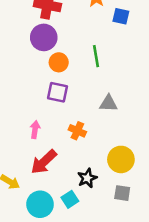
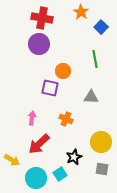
blue square: (121, 16) -> (101, 27), turned 32
green line: (96, 56) -> (95, 59), moved
orange circle: (59, 62) -> (63, 71), moved

